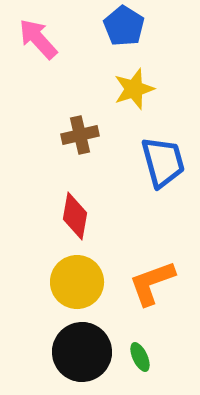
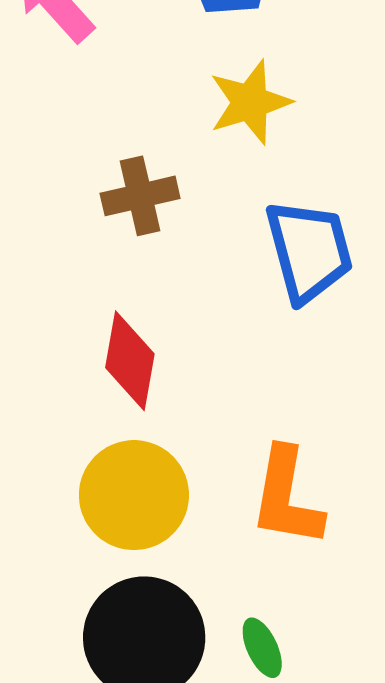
orange L-shape: (152, 283) -> (287, 497), turned -60

